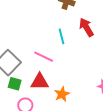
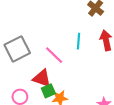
green square: (15, 84) -> (48, 91), moved, turned 32

